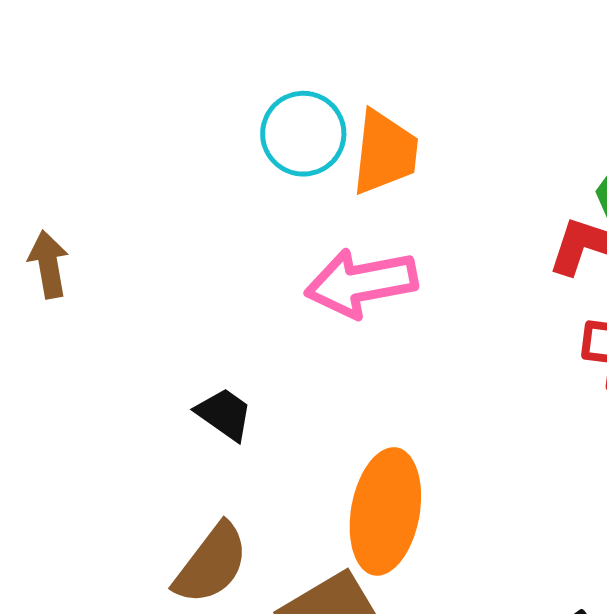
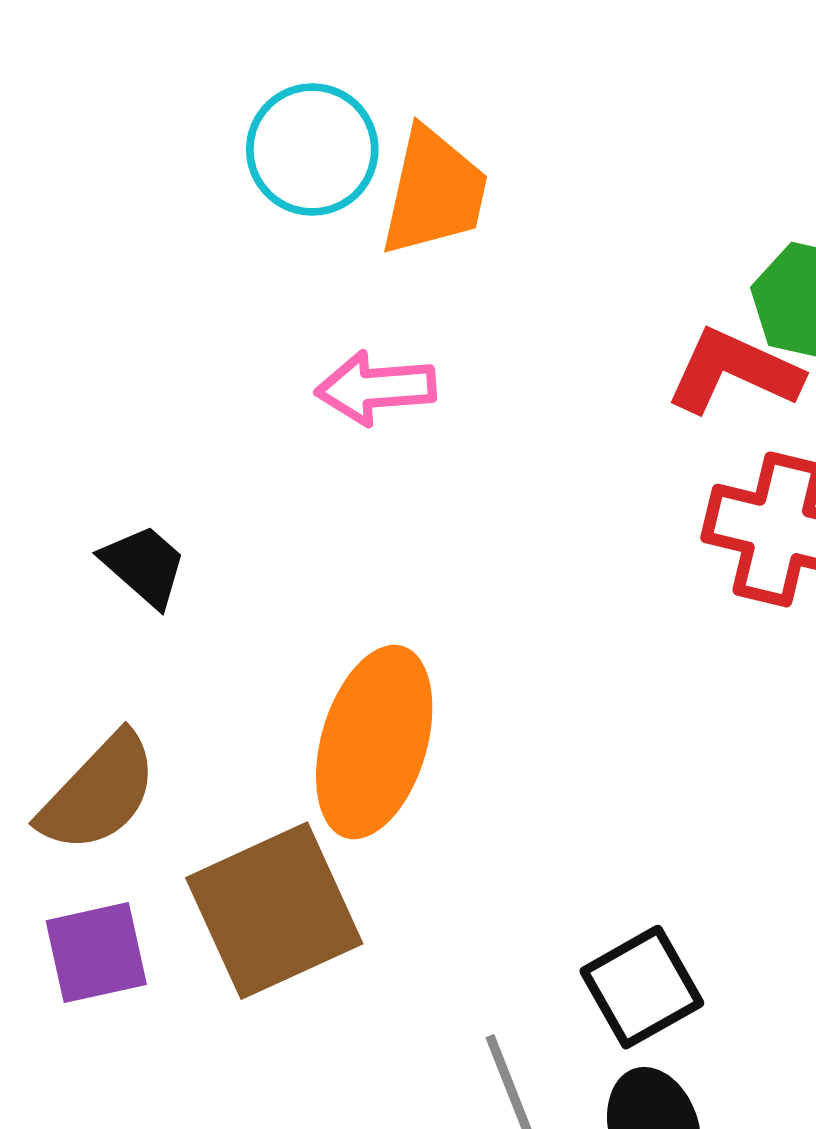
pink arrow: (361, 283) -> (376, 388), size x0.7

